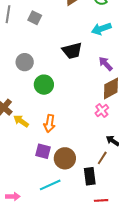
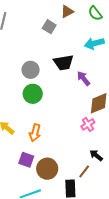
gray square: (35, 18) -> (49, 27), moved
gray circle: (25, 62) -> (31, 70), moved
purple arrow: (106, 64) -> (84, 78), moved

